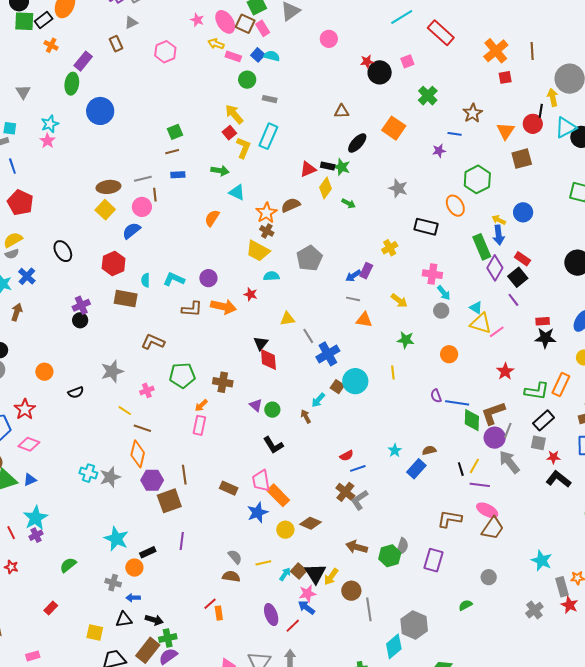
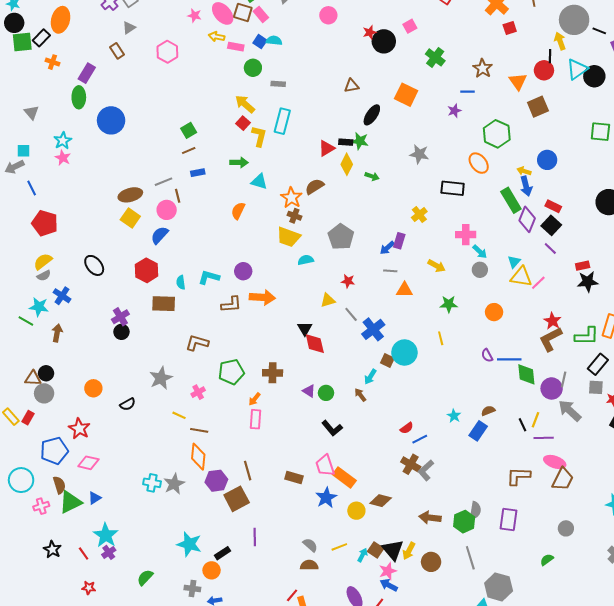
red star: (251, 294) -> (348, 281), moved
cyan triangle: (476, 308) -> (514, 262), turned 48
brown L-shape: (493, 413) -> (550, 339), moved
gray line: (369, 609) -> (470, 558), moved

